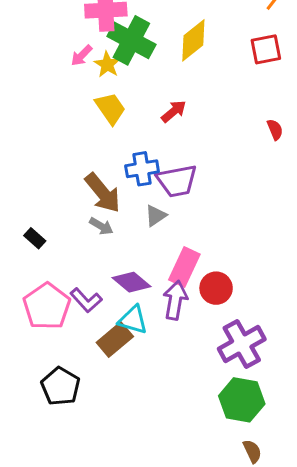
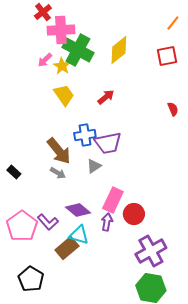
black rectangle: (35, 238) -> (14, 172), moved
purple arrow: (175, 300) -> (107, 222), size x0.7

